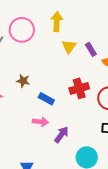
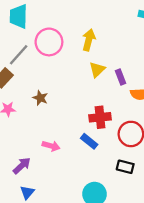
blue rectangle: (46, 99) -> (89, 141), moved
purple arrow: (62, 135) -> (22, 166), moved

